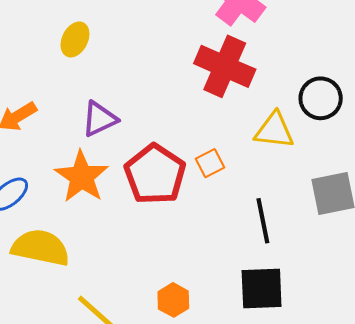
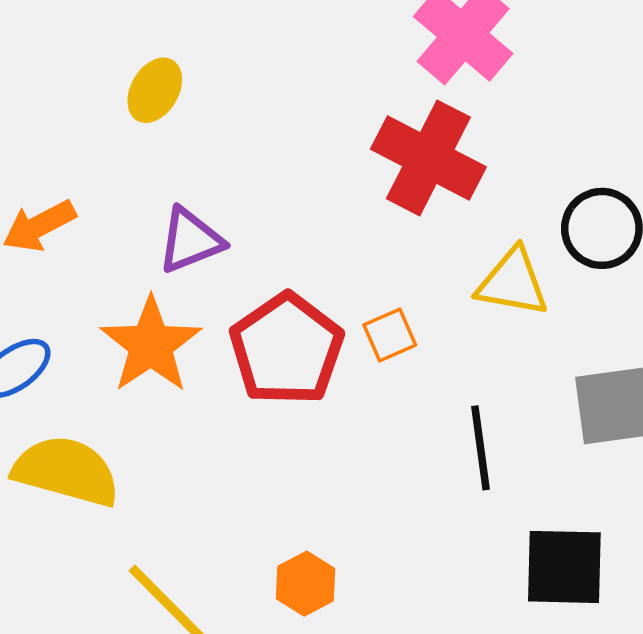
black square: (262, 288) -> (564, 567), moved

